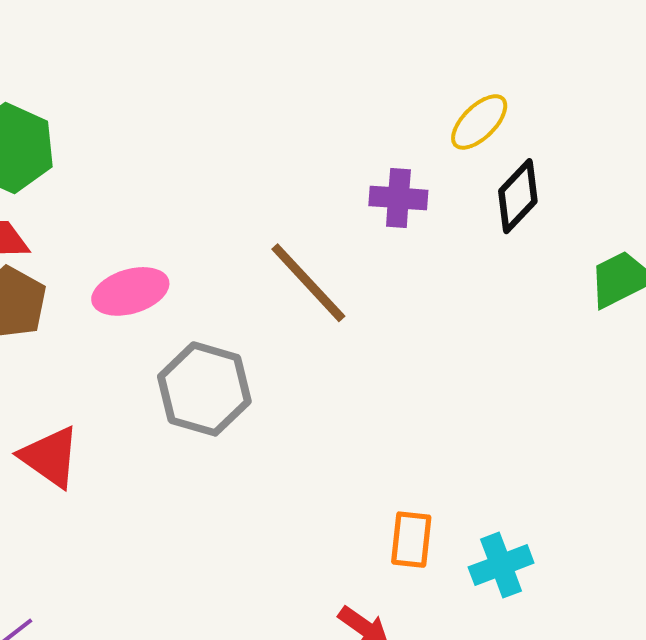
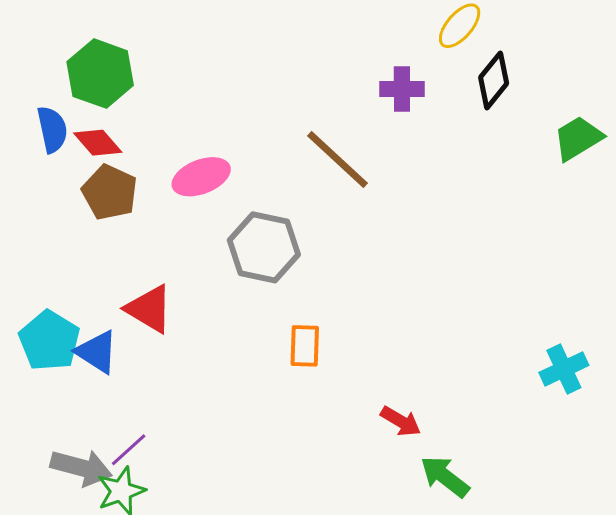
orange rectangle: (411, 540) -> (305, 346), moved
cyan cross: (501, 565) -> (564, 369), moved

